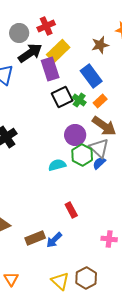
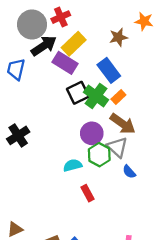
gray circle: (19, 33) -> (32, 24), size x1.4
purple rectangle: (50, 69) -> (65, 63), turned -40
green cross: (79, 100) -> (96, 96), size x1.6
blue semicircle: (99, 163) -> (129, 172), moved, turned -88
red rectangle: (71, 210) -> (87, 193), moved

